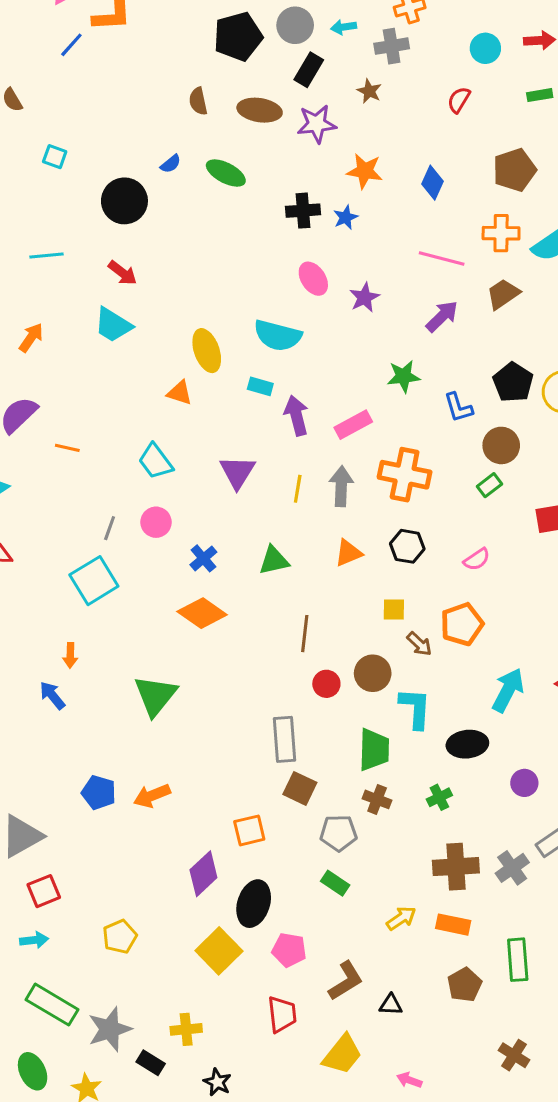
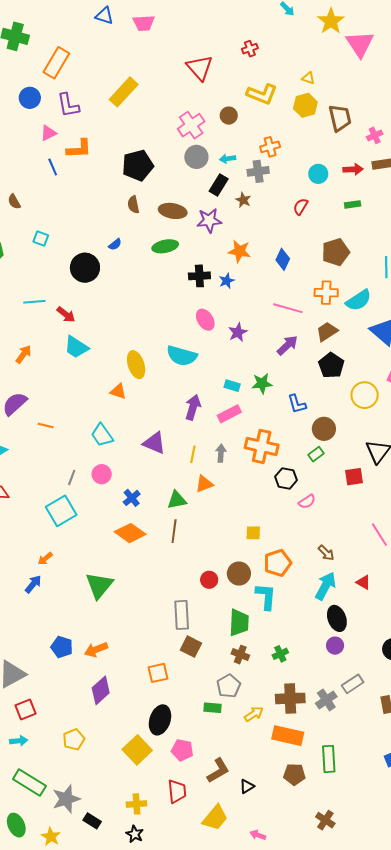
black pentagon: (238, 36) -> (138, 165), moved
blue line: (71, 45) -> (53, 167), turned -66
black rectangle: (309, 70) -> (219, 185), moved
green ellipse: (226, 173) -> (165, 246), moved, turned -40
red arrow: (122, 273) -> (66, 315), moved
black pentagon: (513, 382) -> (331, 365), moved
cyan rectangle: (260, 386) -> (232, 386), moved
purple arrow: (296, 415) -> (193, 407), turned 30
purple triangle: (237, 472) -> (154, 443), turned -40
gray arrow: (341, 486) -> (221, 453), size x0.7
black hexagon: (407, 546) -> (286, 478), moved
orange triangle: (348, 553) -> (204, 484), moved
orange pentagon: (462, 624) -> (278, 563), moved
brown line: (305, 634) -> (174, 531), moved
brown arrow: (419, 644) -> (326, 553), moved
orange arrow: (70, 655) -> (45, 559), turned 49
blue arrow: (52, 695) -> (33, 584), turned 78
black ellipse: (467, 744) -> (337, 618), moved, turned 75
gray pentagon: (338, 833) -> (229, 686), moved, turned -30
purple diamond: (203, 874) -> (101, 690), moved
green rectangle: (335, 883) -> (213, 708), turned -30
yellow arrow: (401, 918) -> (254, 714), moved
orange rectangle: (453, 925) -> (288, 736), size x1.4
brown pentagon: (465, 985) -> (294, 774), turned 30
black triangle: (391, 1005) -> (247, 786), turned -35
yellow cross: (186, 1029) -> (136, 804), moved

